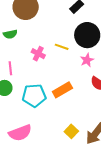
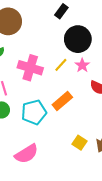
yellow line: (62, 47) -> (61, 65), moved, turned -56
pink cross: (38, 54) -> (30, 68), size x1.6

